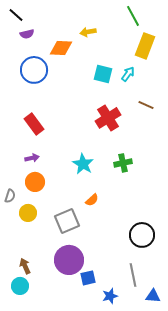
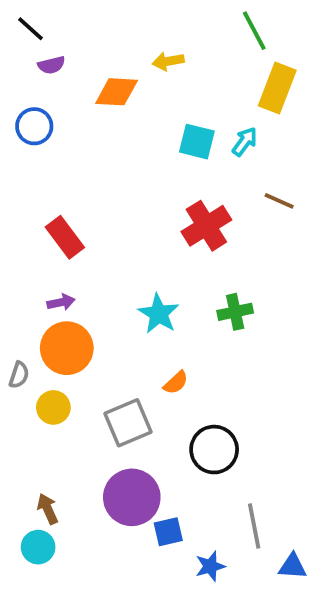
blue circle: (34, 70) -> (34, 126), moved, size x0.7
orange circle: (35, 182) -> (67, 348), size x1.4
black circle: (142, 235) -> (214, 450), moved

